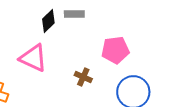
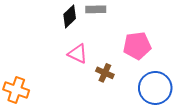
pink triangle: (33, 58) -> (78, 54), moved, size x0.7

